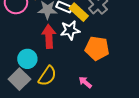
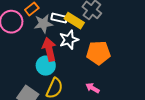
cyan circle: (27, 59) -> (46, 66), moved

